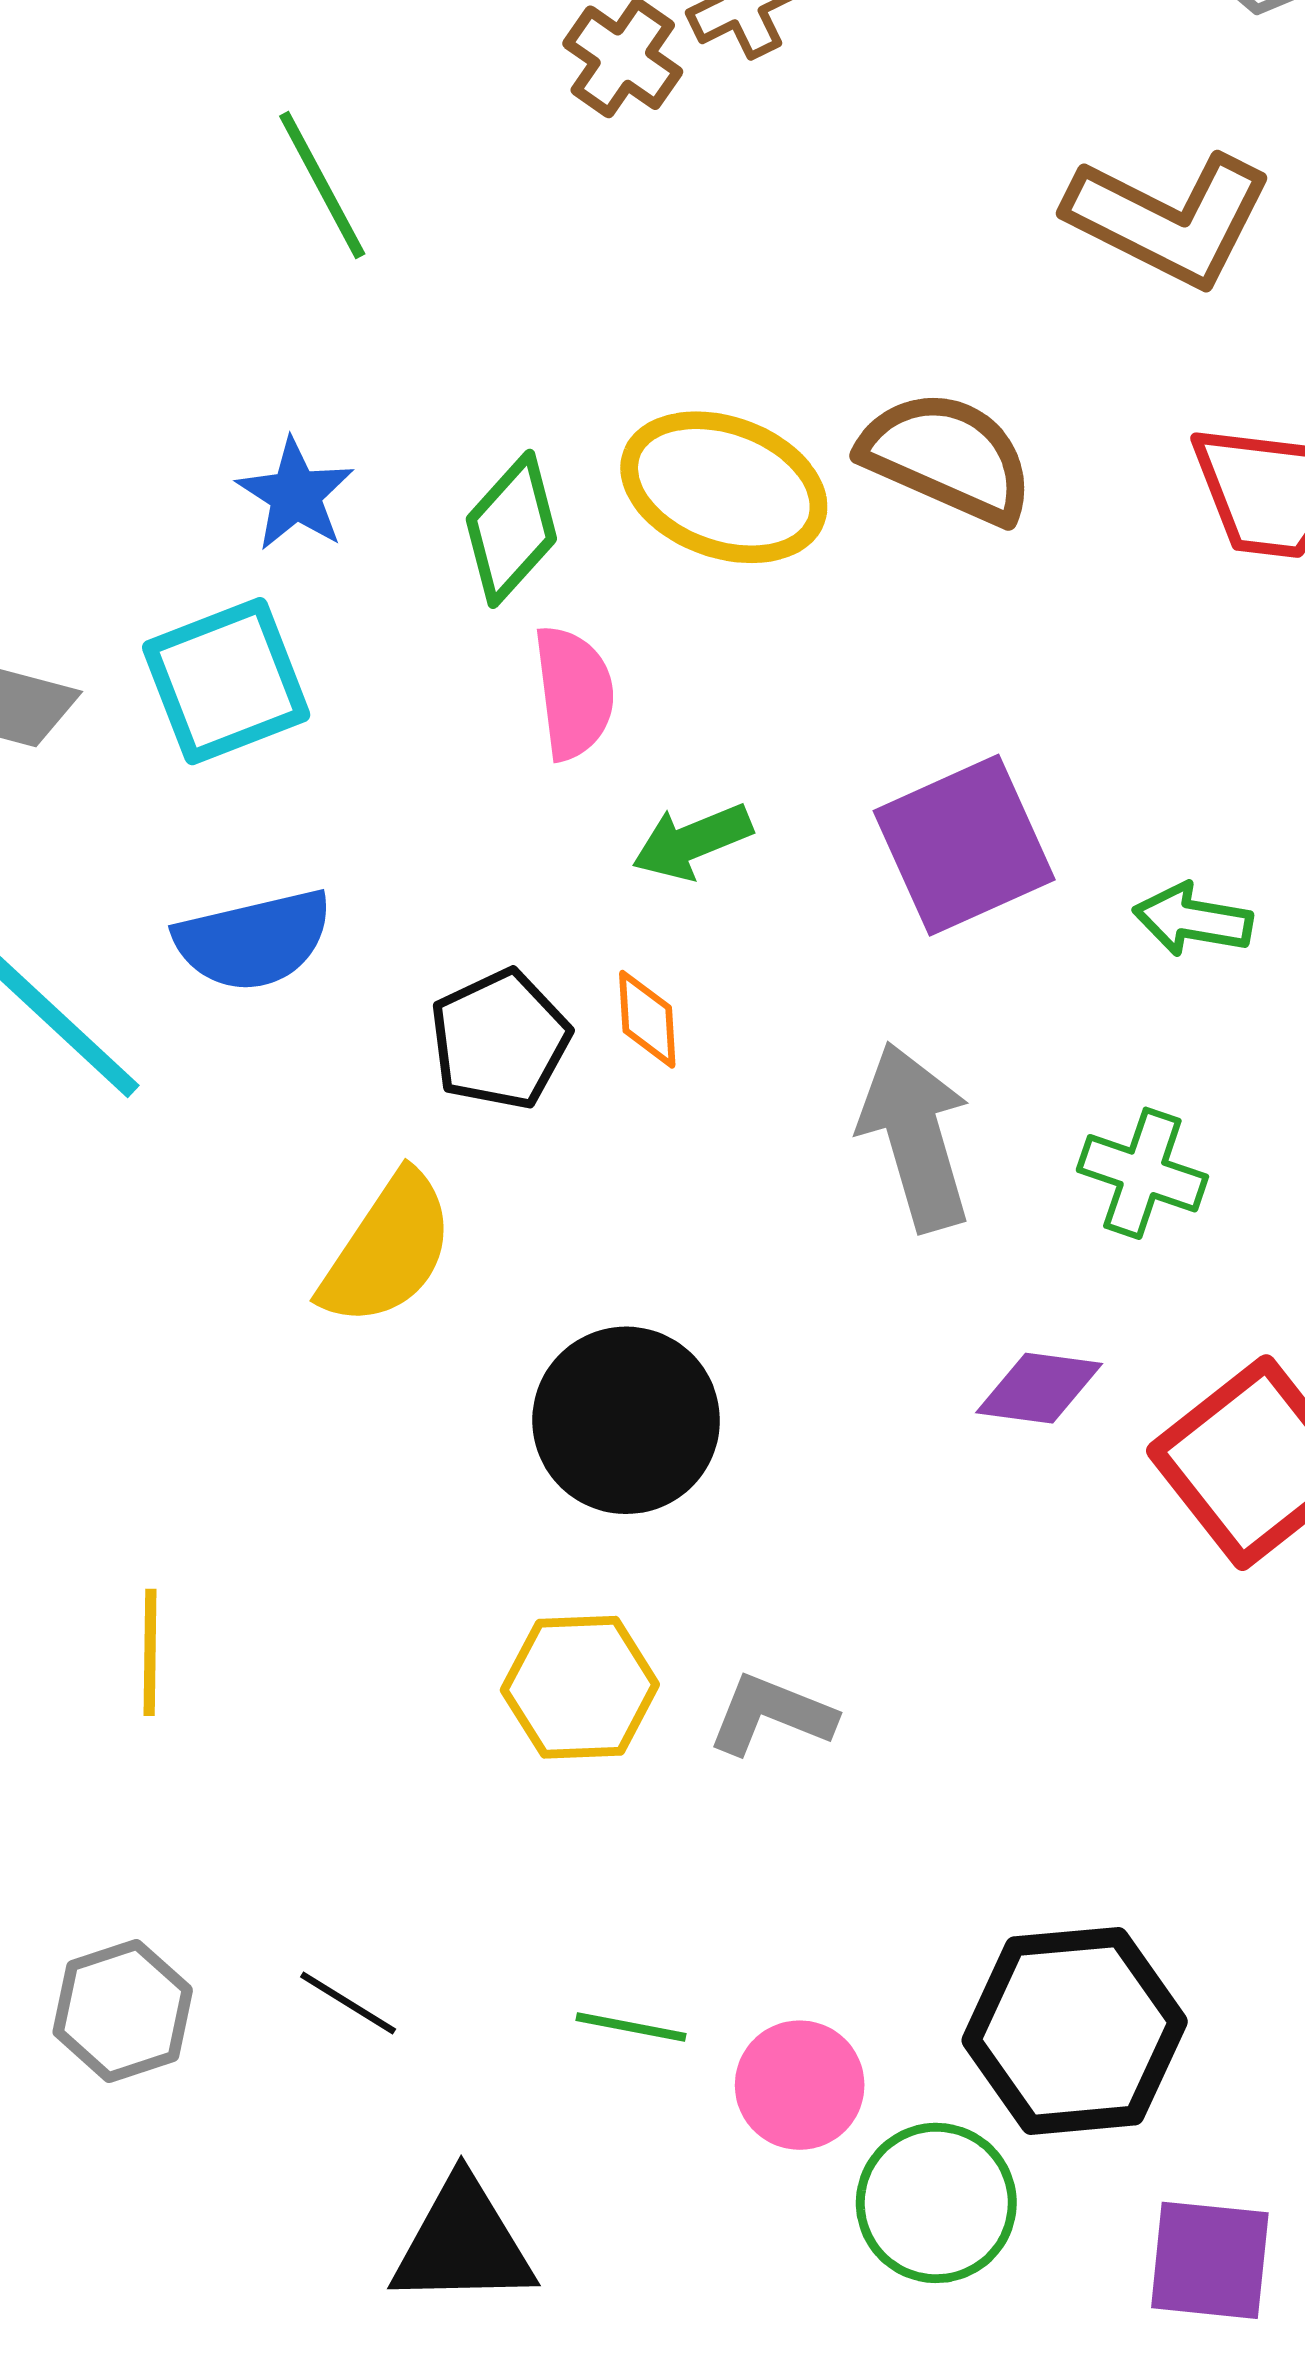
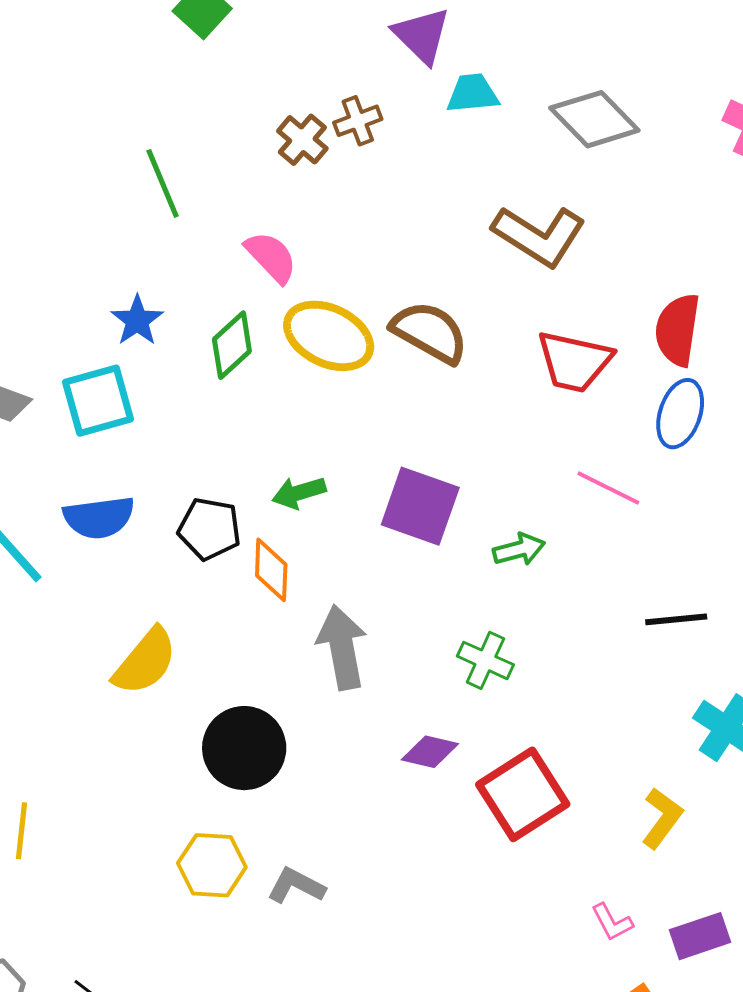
pink semicircle: (574, 693) -> (271, 257), moved, turned -42
purple square: (964, 845) -> (420, 506), turned 38
green arrow: (1193, 920) -> (519, 549), turned 150
orange diamond: (647, 1019) -> (271, 570), size x1.4
black pentagon: (500, 1039) -> (209, 529), moved, turned 30
gray arrow: (915, 1137) -> (342, 647), moved

